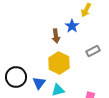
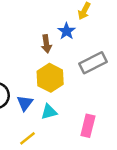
gray rectangle: (93, 51) -> (93, 63), size x1.5

